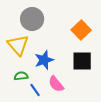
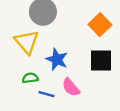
blue star: (44, 60) -> (57, 59), turned -30
blue line: (35, 90) -> (46, 94), turned -40

